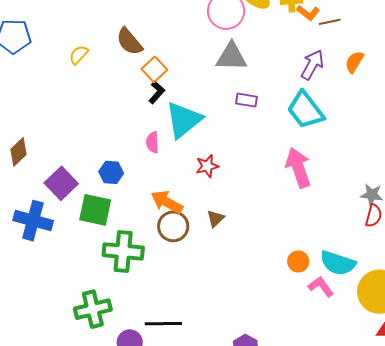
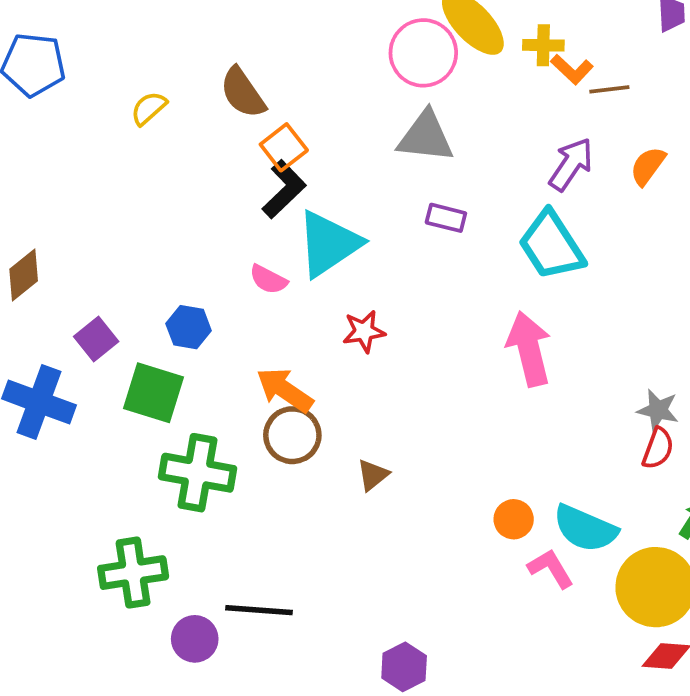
black L-shape: (157, 92) -> (284, 189), size x1.4
pink semicircle: (152, 142) -> (268, 279), turned -65
purple square: (61, 183) -> (96, 339), size x0.7
brown triangle: (216, 218) -> (373, 475), moved

